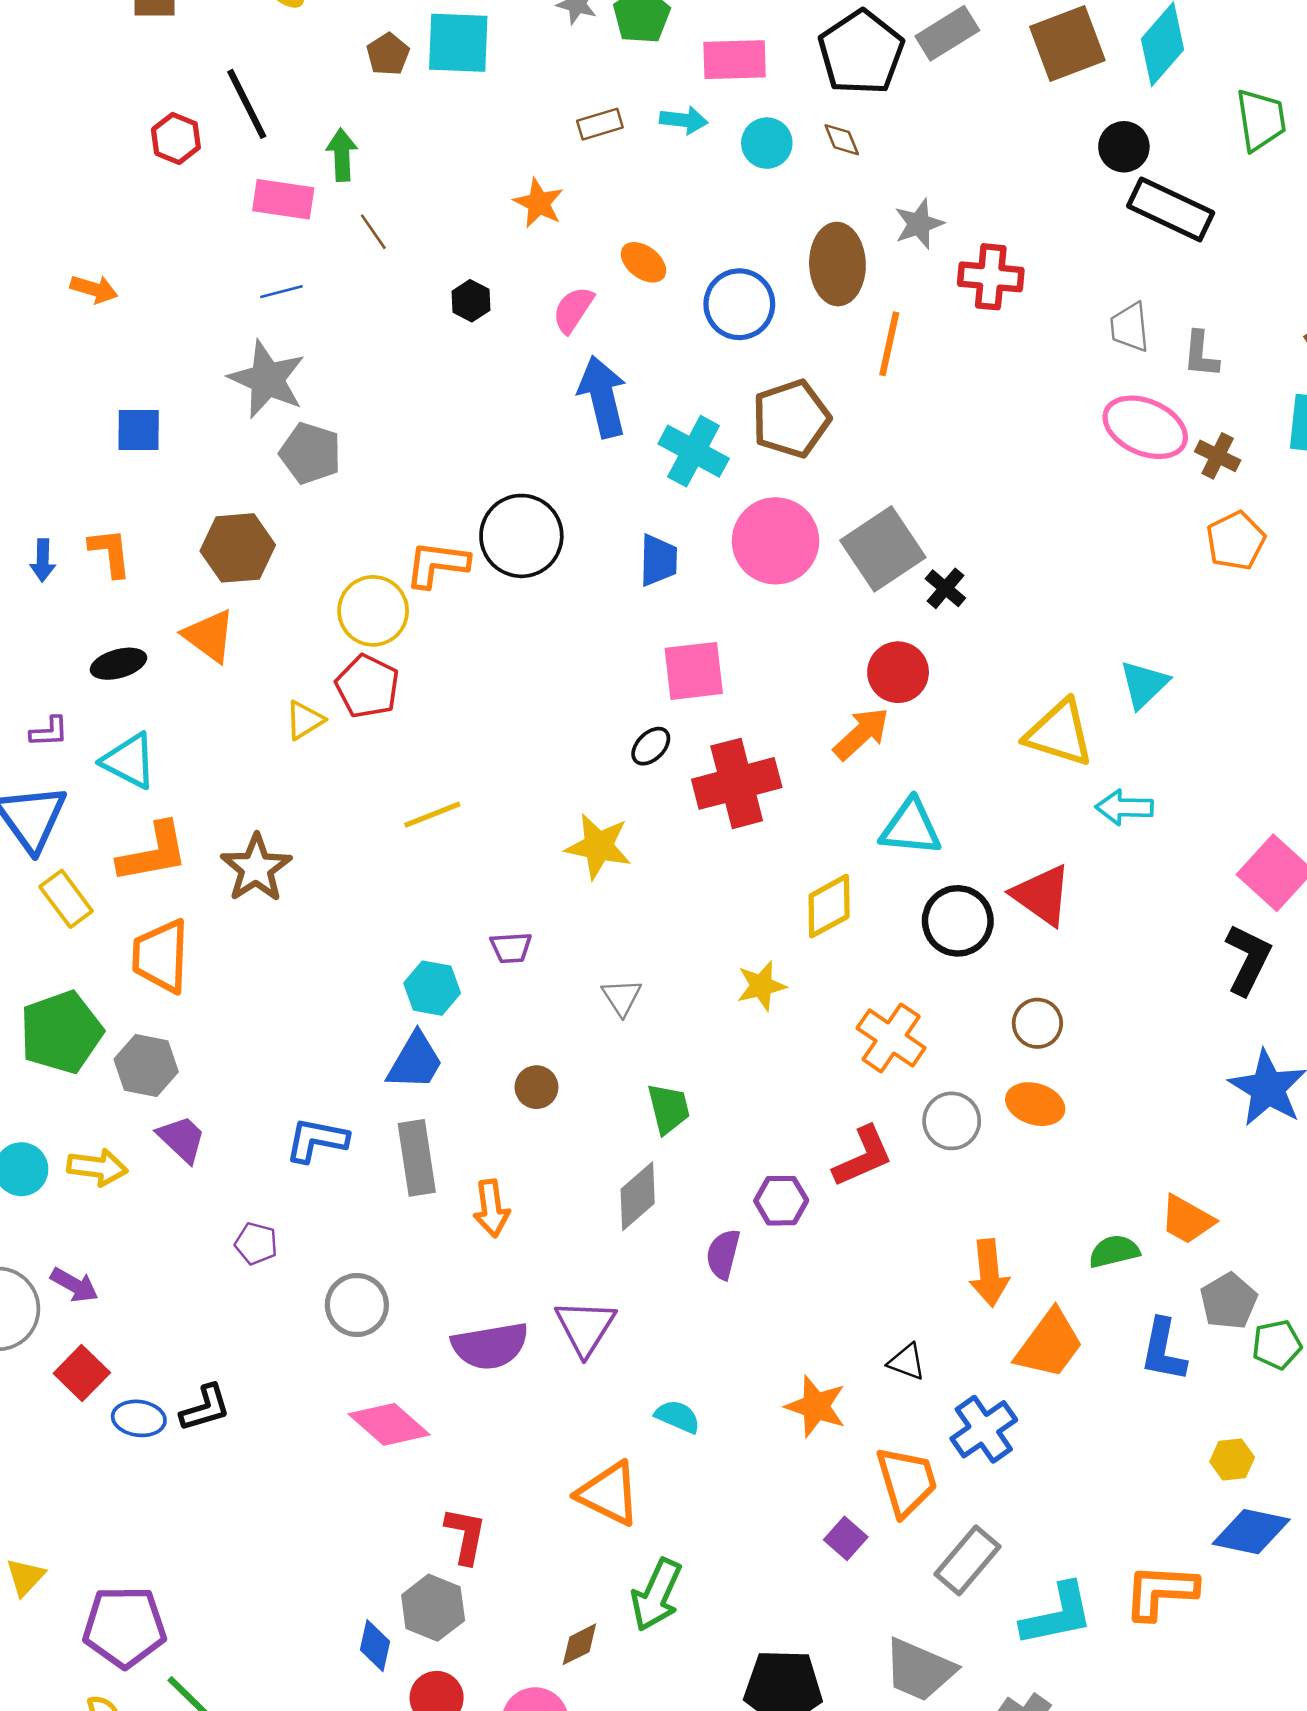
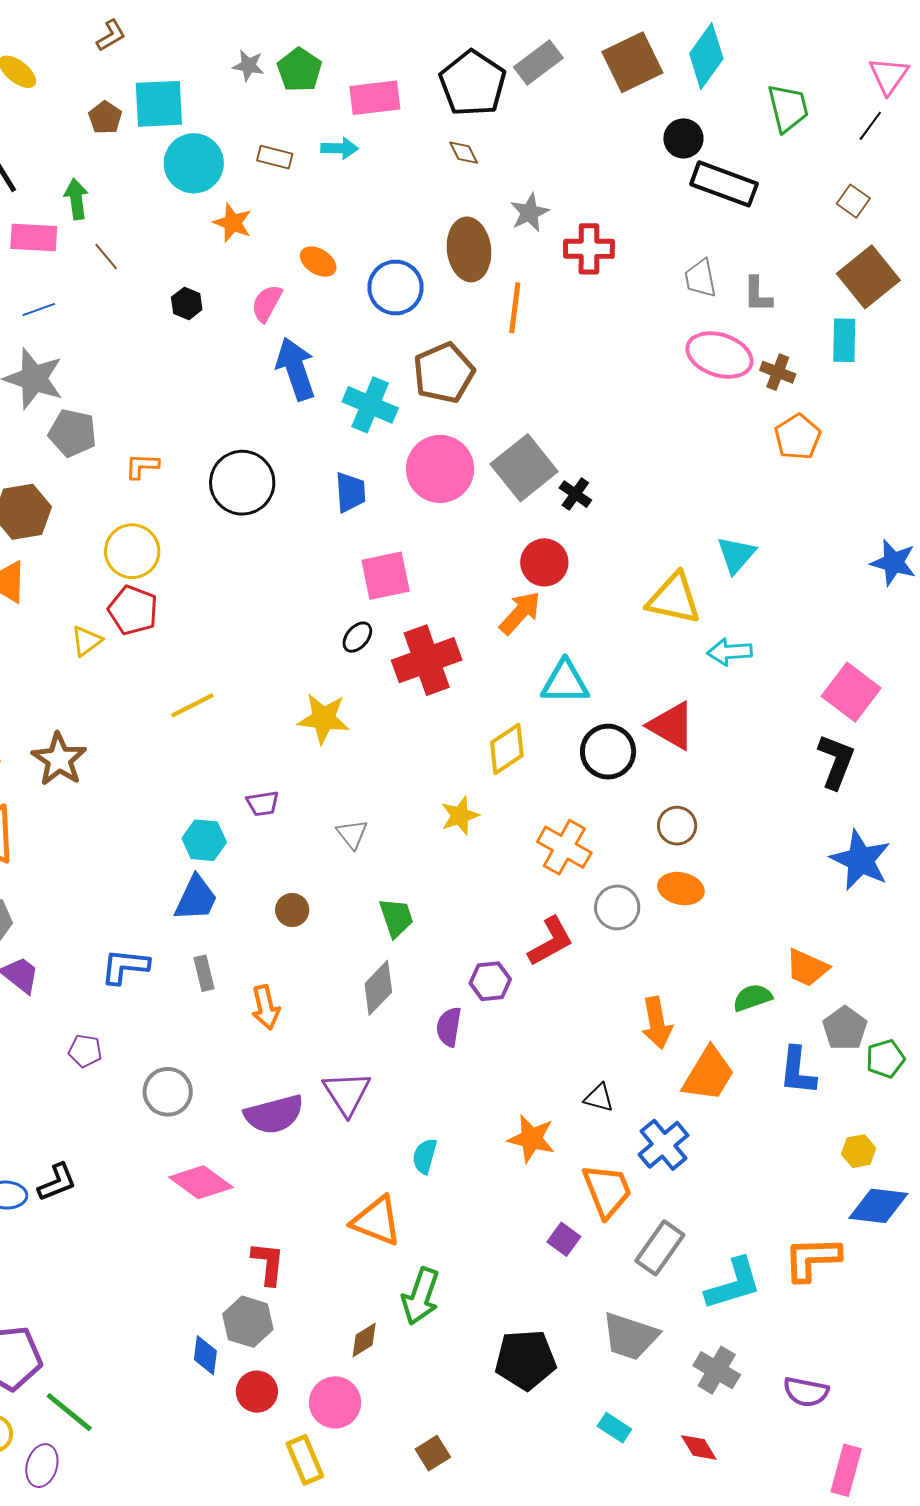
brown rectangle: (600, 124) -> (275, 157), turned 36
cyan circle: (767, 143) -> (194, 163), moved, size x1.5
orange L-shape: (437, 564) -> (142, 466), moved, size x0.7
gray rectangle: (417, 1158) -> (204, 973), size x0.6
cyan semicircle: (678, 1417) -> (425, 1156), turned -93

